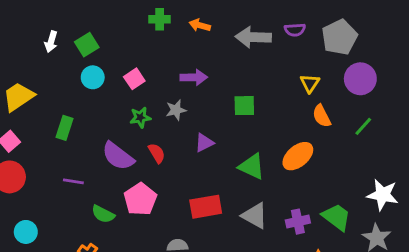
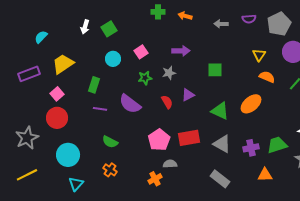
gray arrow: (253, 37) -> (221, 24), size x0.6
cyan circle: (93, 77) -> (113, 59), moved
orange semicircle: (322, 116) -> (267, 77), turned 140
red semicircle: (157, 153) -> (167, 102), moved
purple line: (73, 181) -> (100, 109), moved
pink pentagon: (140, 199) -> (159, 140), moved
green semicircle: (103, 214) -> (110, 142), moved
green trapezoid: (337, 217) -> (277, 145), turned -55
cyan circle: (26, 232) -> (68, 155), size x1.5

